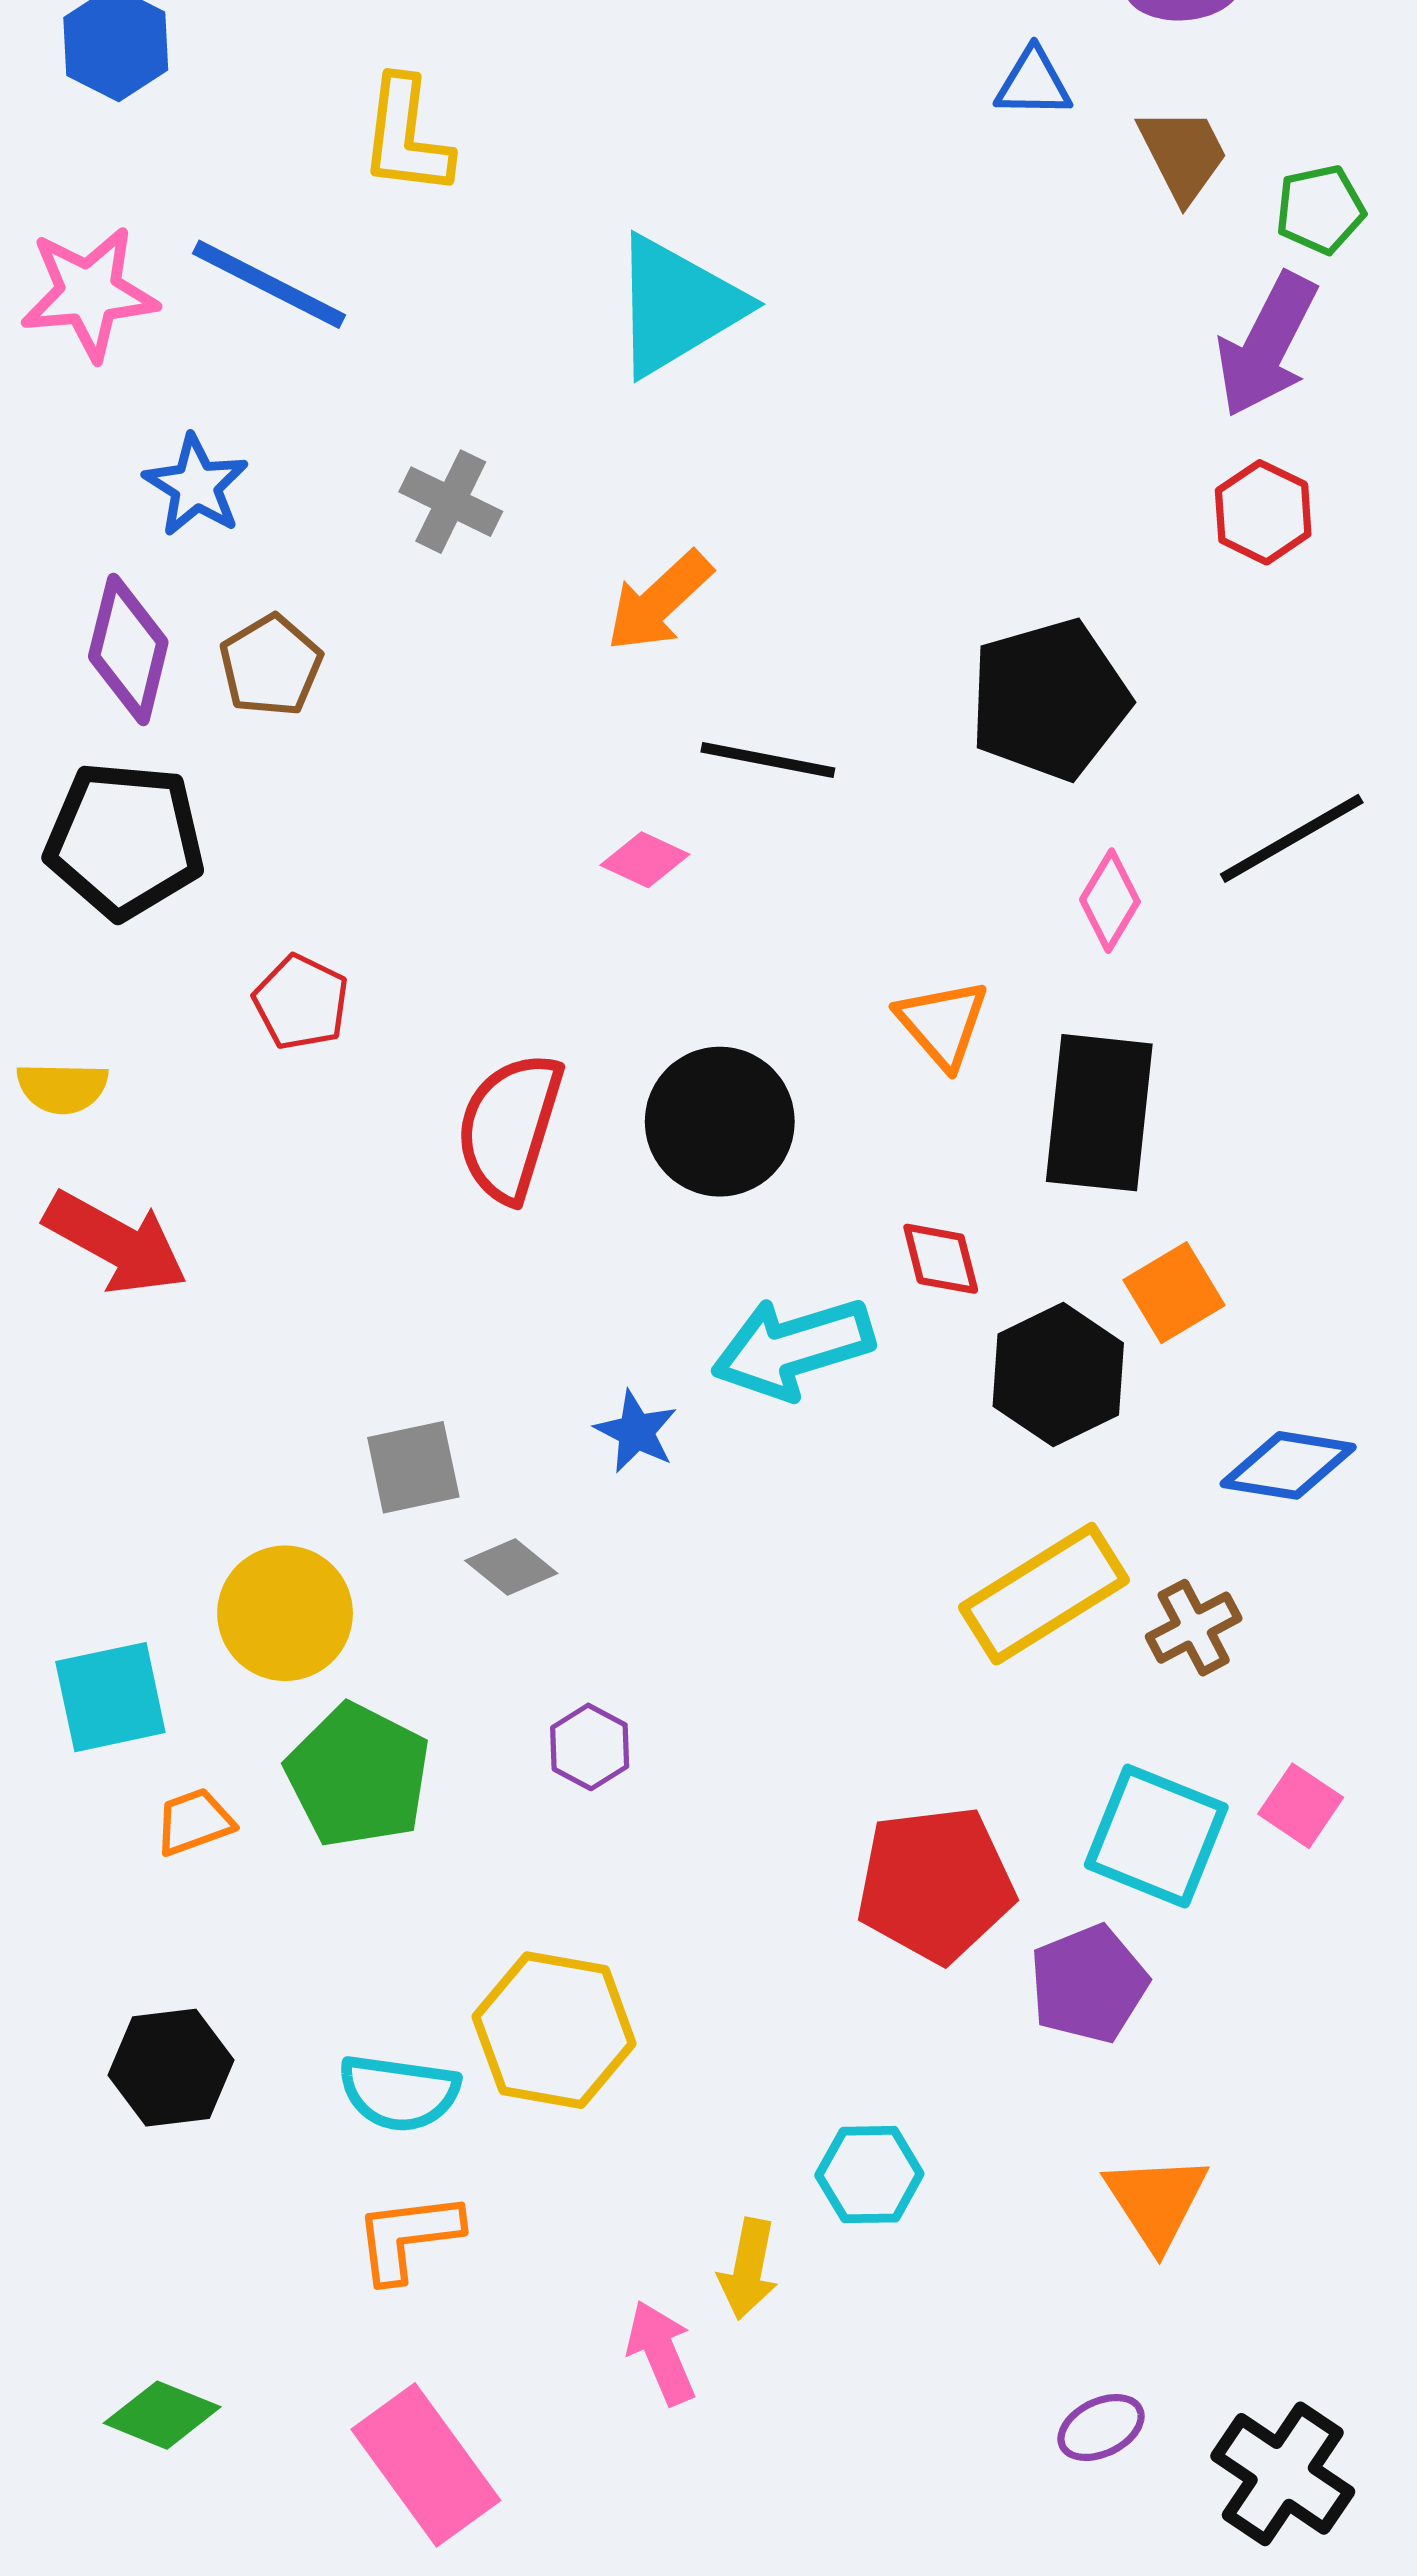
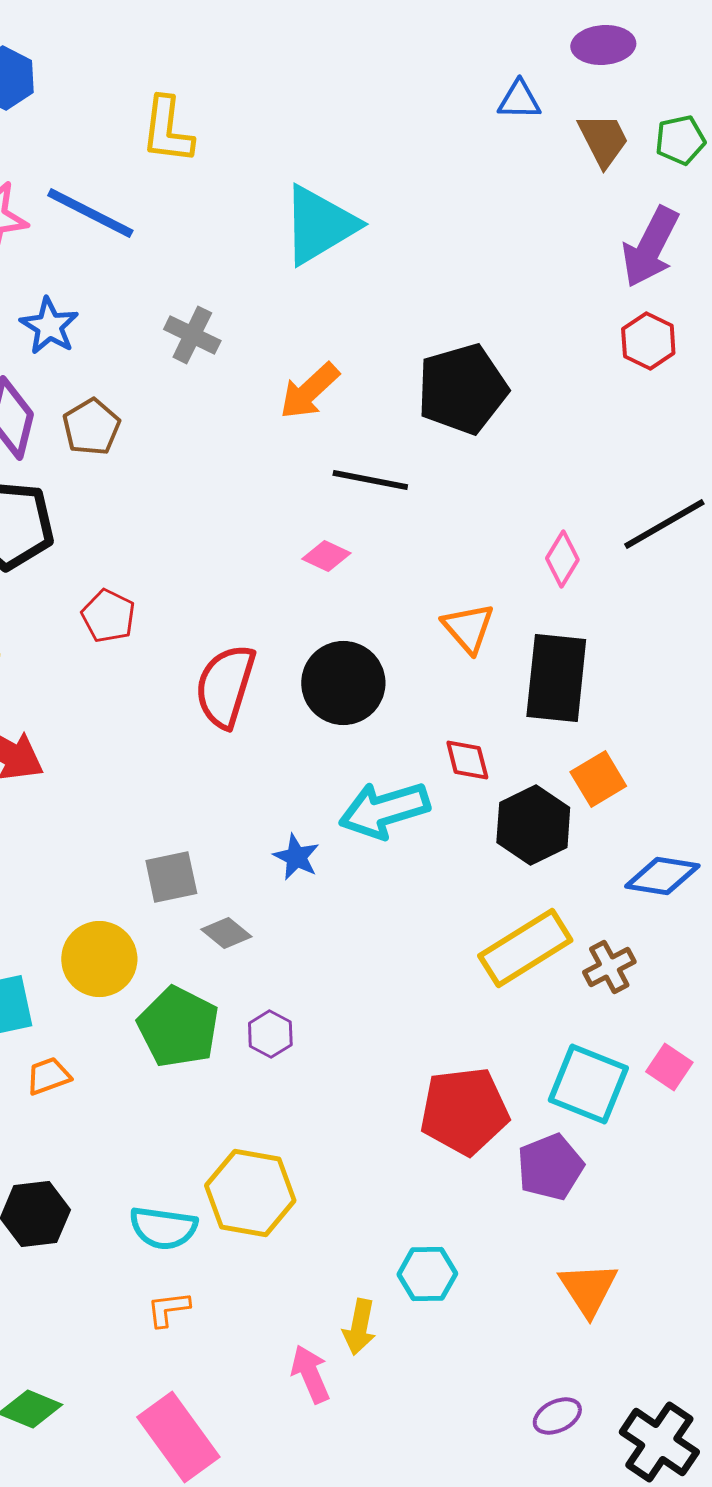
green pentagon: (1320, 209) -> (680, 140), moved
black pentagon: (1049, 699) -> (462, 389), moved
pink diamond: (645, 860) -> (326, 556), moved
green pentagon: (358, 1775) -> (178, 1027), moved
orange L-shape: (408, 2237) -> (168, 1309), size x0.7

